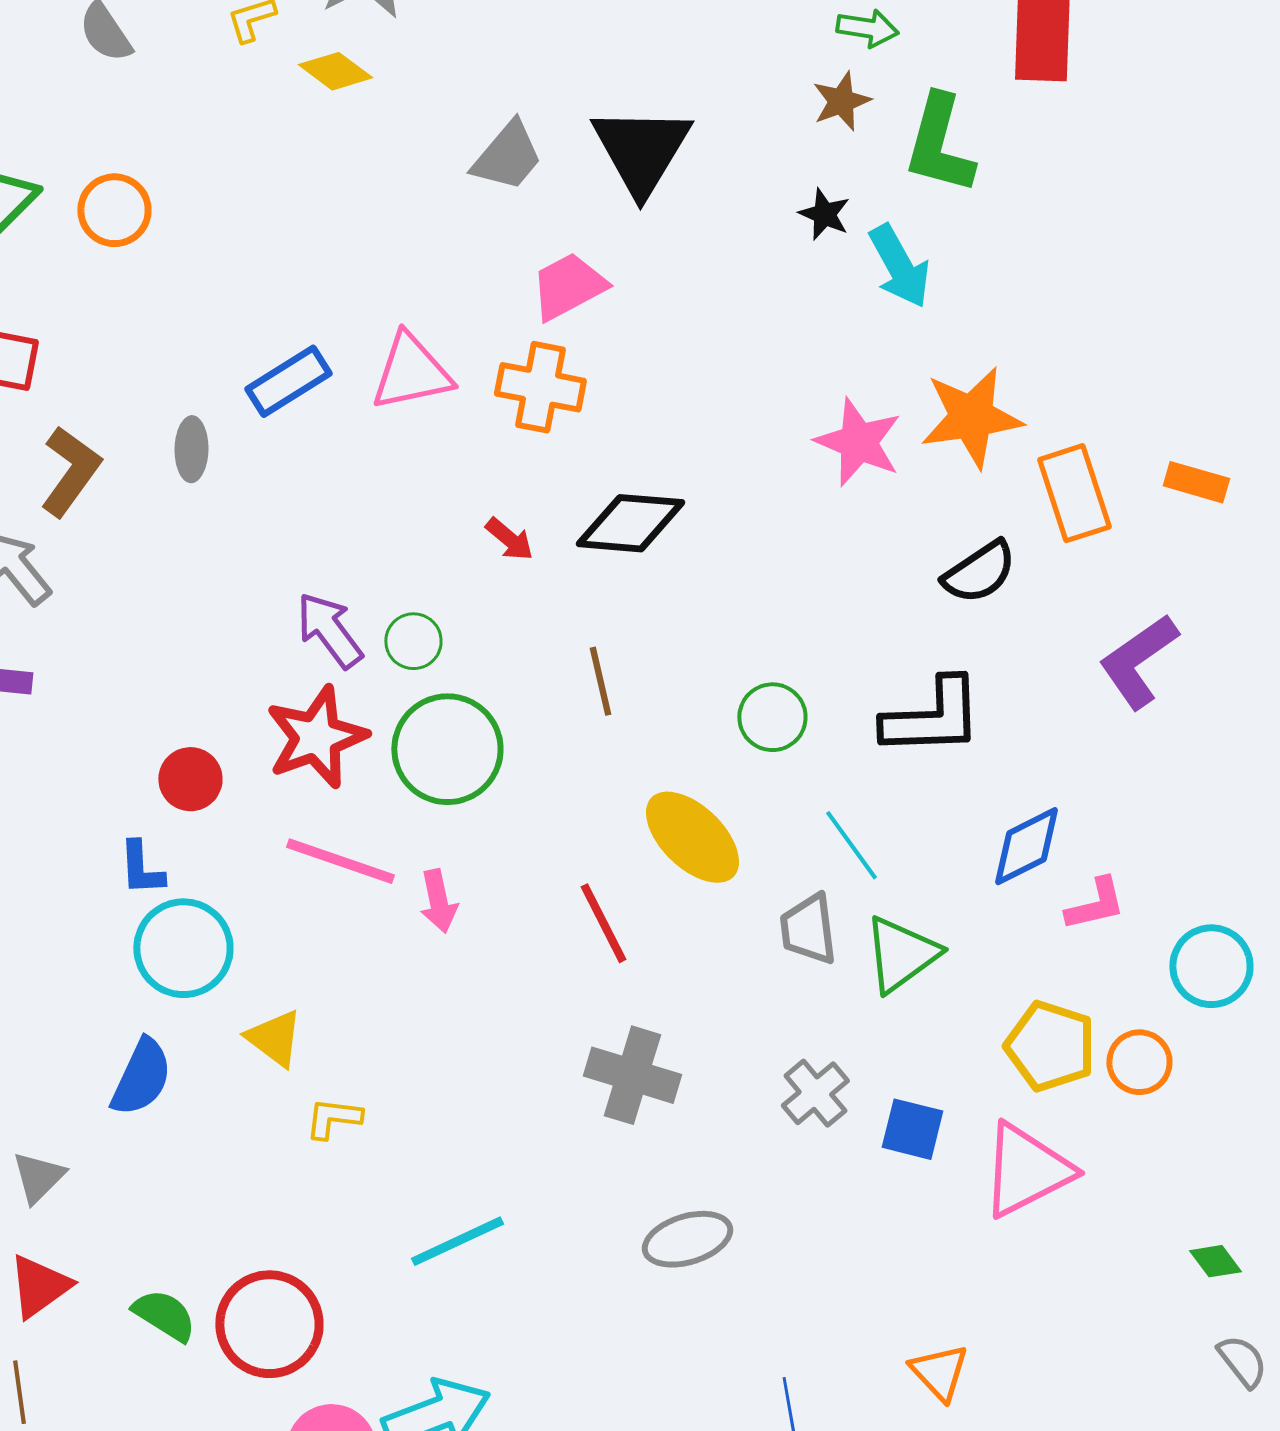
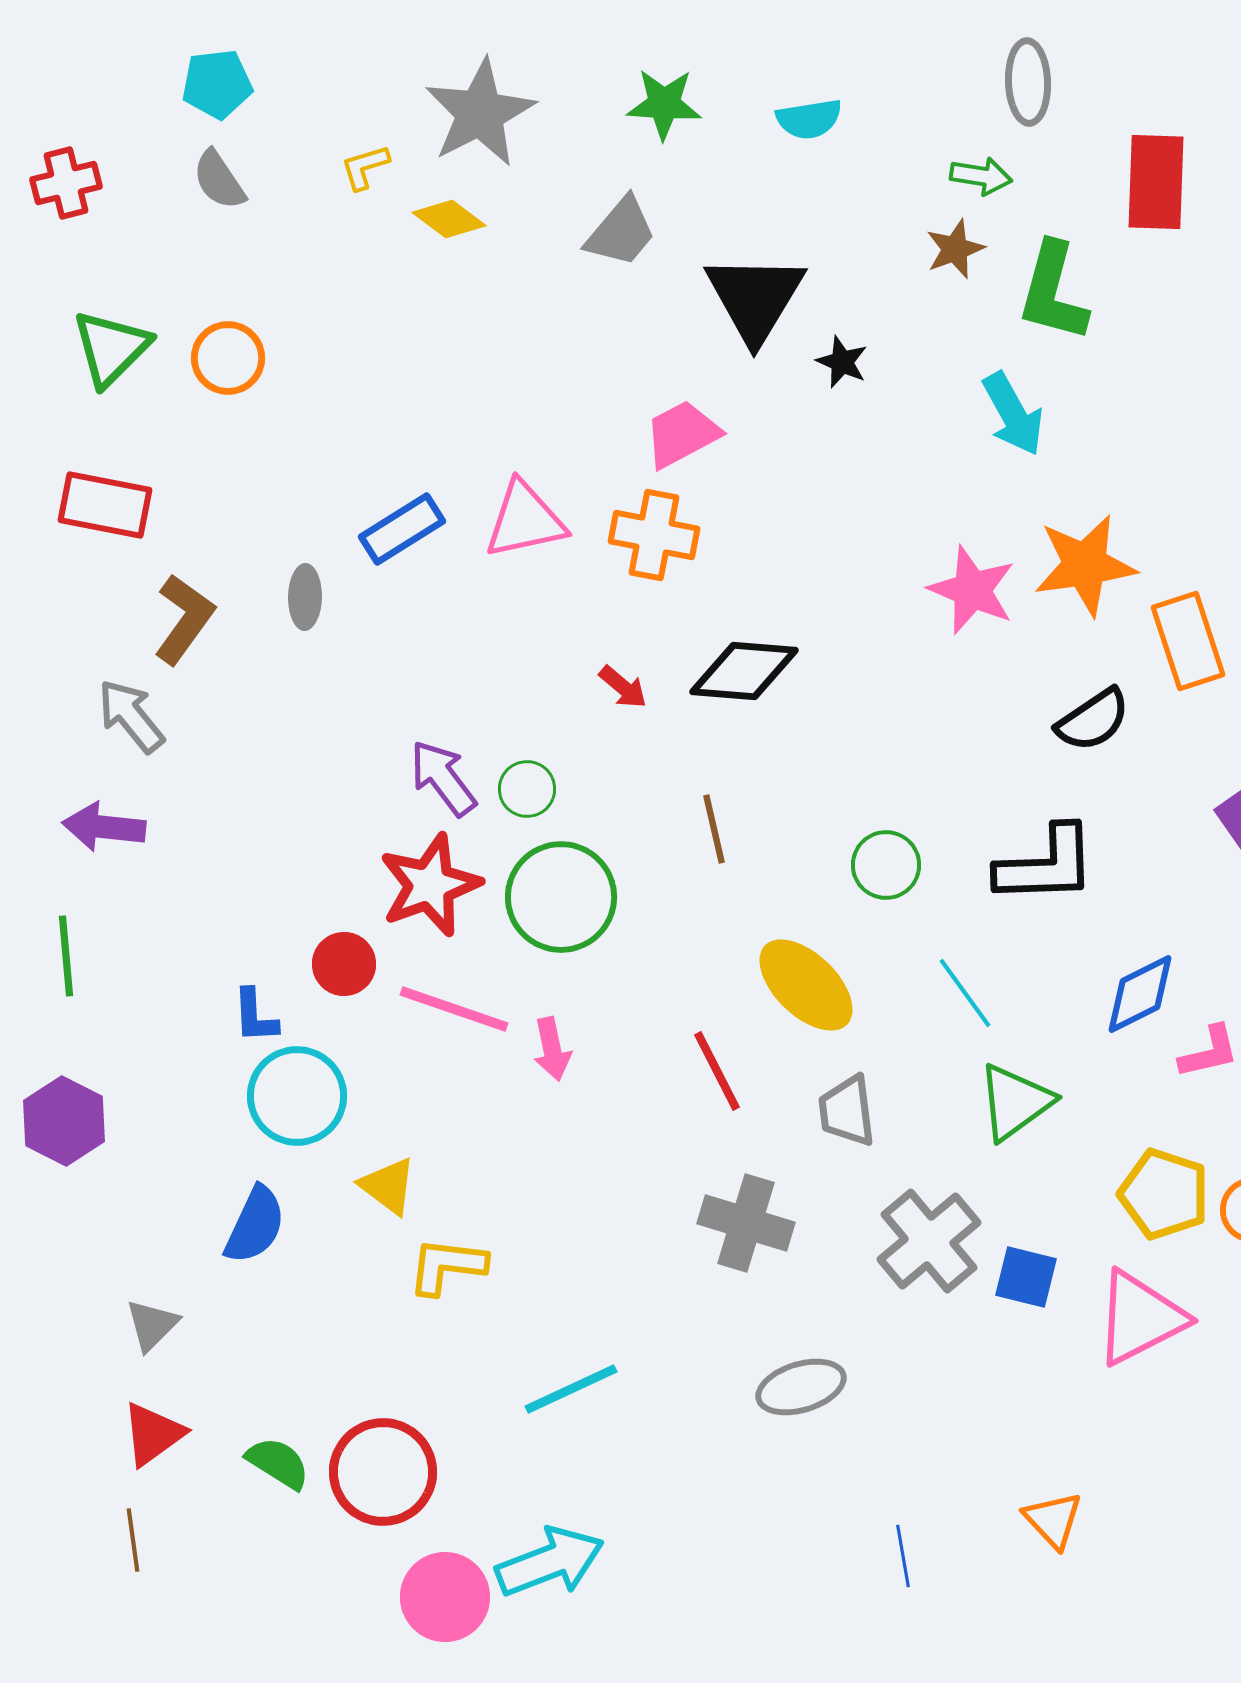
gray trapezoid: (507, 156) -> (621, 232), moved
black star: (824, 214) -> (842, 362), moved
red circle: (190, 779) -> (344, 964), moved
gray trapezoid: (808, 929) -> (847, 1111), moved
gray cross: (815, 1093) -> (929, 1241), size x1.5
yellow L-shape: (333, 1118) -> (447, 1266), size x1.4

